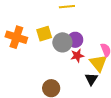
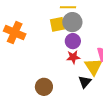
yellow square: (44, 34) -> (57, 24), moved
gray circle: (62, 42) -> (72, 22), moved

